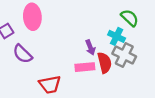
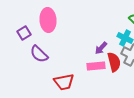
purple arrow: (90, 47) -> (101, 48), turned 64

